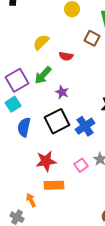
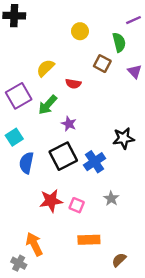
purple square: (17, 80) -> (19, 96), moved
pink square: (81, 165) -> (77, 205), moved, turned -32
orange rectangle: (54, 185) -> (89, 240), moved
orange arrow: (31, 200) -> (34, 244), size x1.5

